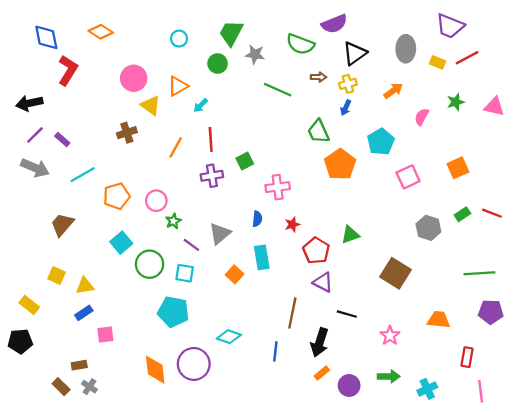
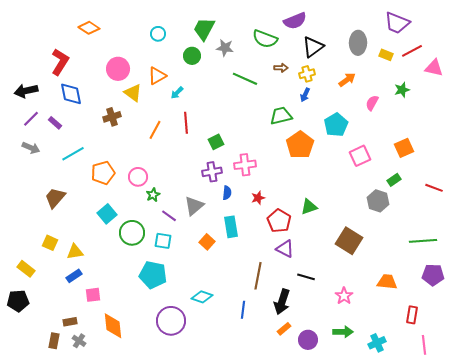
blue diamond: (46, 37) -> (71, 94), moved
pink triangle: (494, 107) -> (434, 68), moved
green trapezoid: (318, 132) -> (281, 116), turned 100
gray arrow: (35, 168) -> (31, 148), size x0.7
purple cross: (212, 176) -> (212, 172), moved
green rectangle: (462, 214) -> (394, 180), moved
orange diamond: (155, 370) -> (113, 326), moved
brown rectangle: (61, 387) -> (54, 341), turned 56

